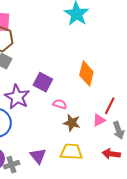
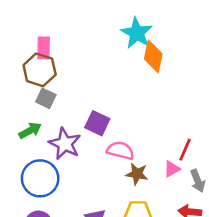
orange diamond: (86, 73) -> (153, 56), moved
pink semicircle: (60, 104) -> (120, 151), size x1.5

